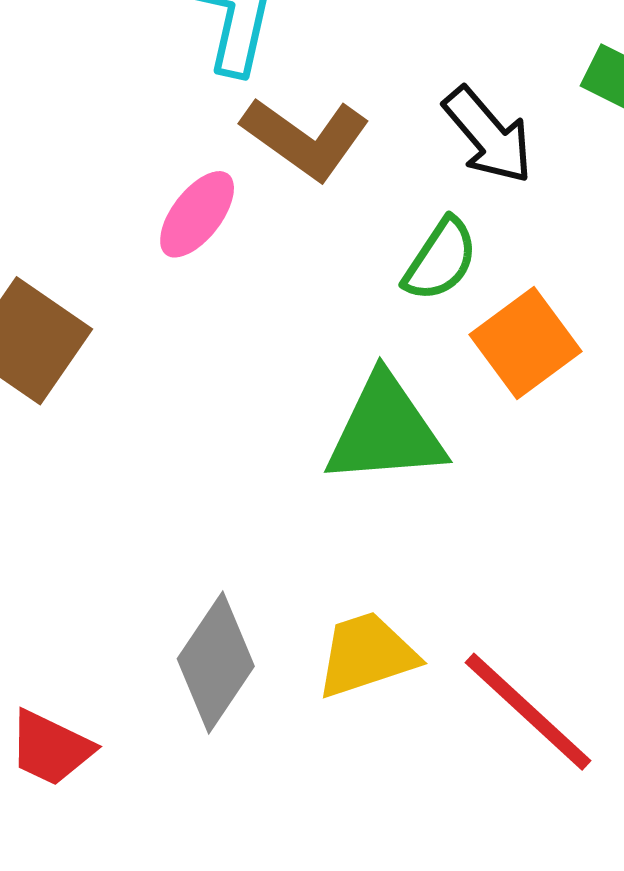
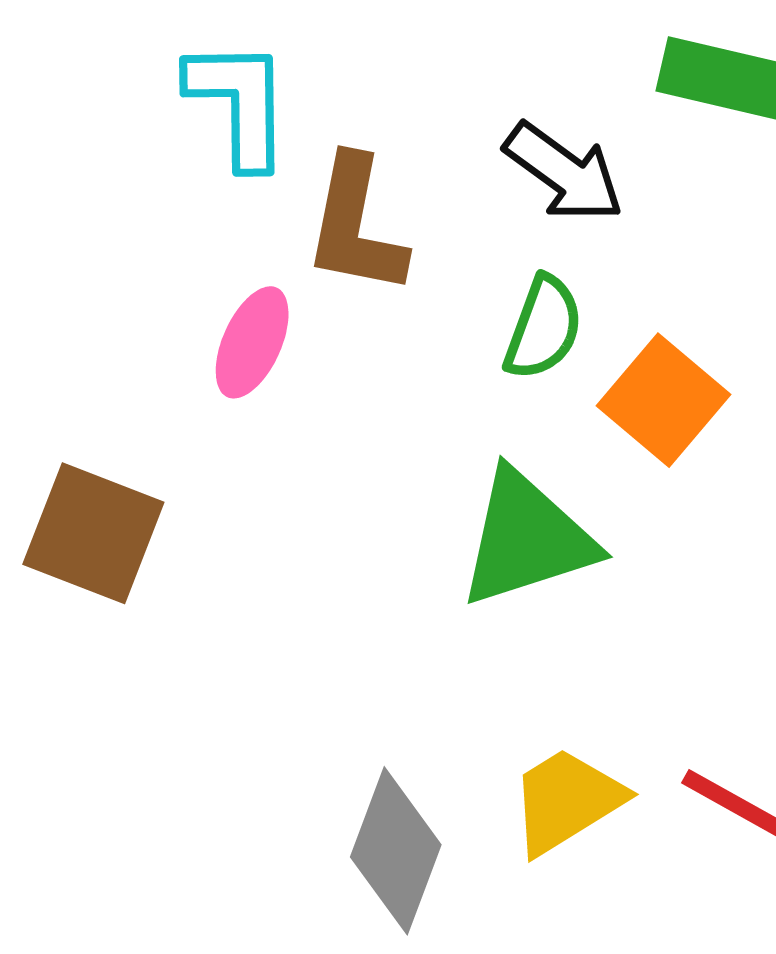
brown L-shape: (305, 138) -> (356, 226), turned 79

